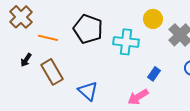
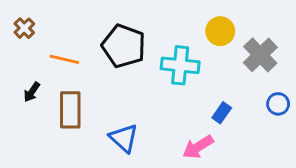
brown cross: (21, 17) -> (24, 28), size x0.6
brown rectangle: (52, 72) -> (70, 110), turned 30

